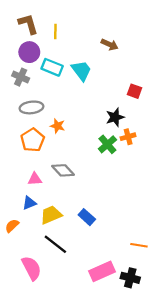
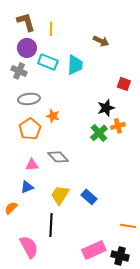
cyan trapezoid: (81, 71) -> (75, 65), turned 40
yellow trapezoid: (51, 215) -> (60, 195), moved, turned -35
blue rectangle: (87, 217) -> (89, 197), moved
black line: (55, 244) -> (51, 225), turned 55

